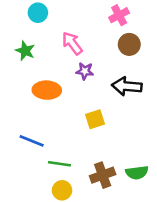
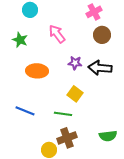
purple star: (85, 71) -> (75, 63), moved
yellow square: (95, 119) -> (75, 94), turned -35
green line: (59, 164) -> (63, 114), moved
brown cross: (103, 175) -> (67, 138), moved

